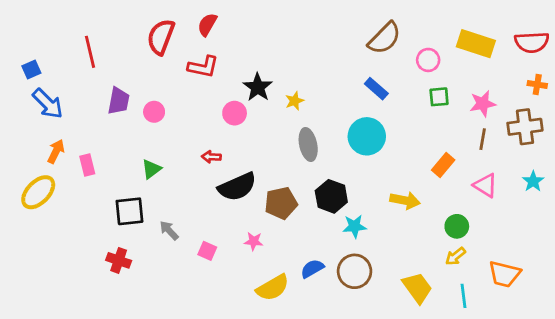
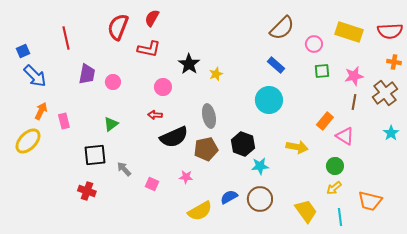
pink circle: (235, 113) -> (163, 87), moved
brown cross: (525, 127) -> (385, 93), turned -30
gray ellipse: (308, 145) -> (209, 116), moved
pink triangle: (485, 185) -> (345, 136), moved

